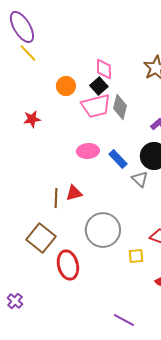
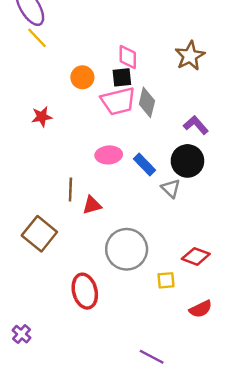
black square: (99, 86) -> (122, 77), turned 36
brown line: (56, 198) -> (70, 190), moved
brown square: (41, 238) -> (39, 234), moved

